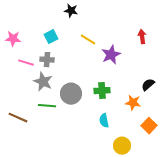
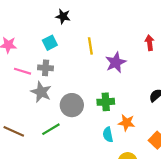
black star: (71, 11) -> (63, 16), moved
yellow line: (88, 40) -> (90, 46), turned 49
orange star: (133, 103) -> (127, 123), moved
green line: (47, 106) -> (51, 129), moved, turned -36

